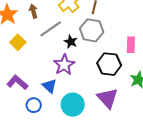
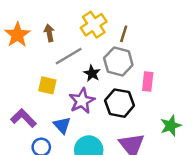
yellow square: (18, 42) -> (47, 85), moved, turned -35
pink rectangle: (131, 45) -> (148, 82), moved
black hexagon: (109, 64) -> (120, 103), moved

